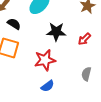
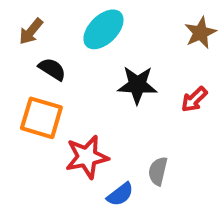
red star: (45, 60) -> (87, 157), moved
gray semicircle: (86, 74) -> (158, 171), moved

